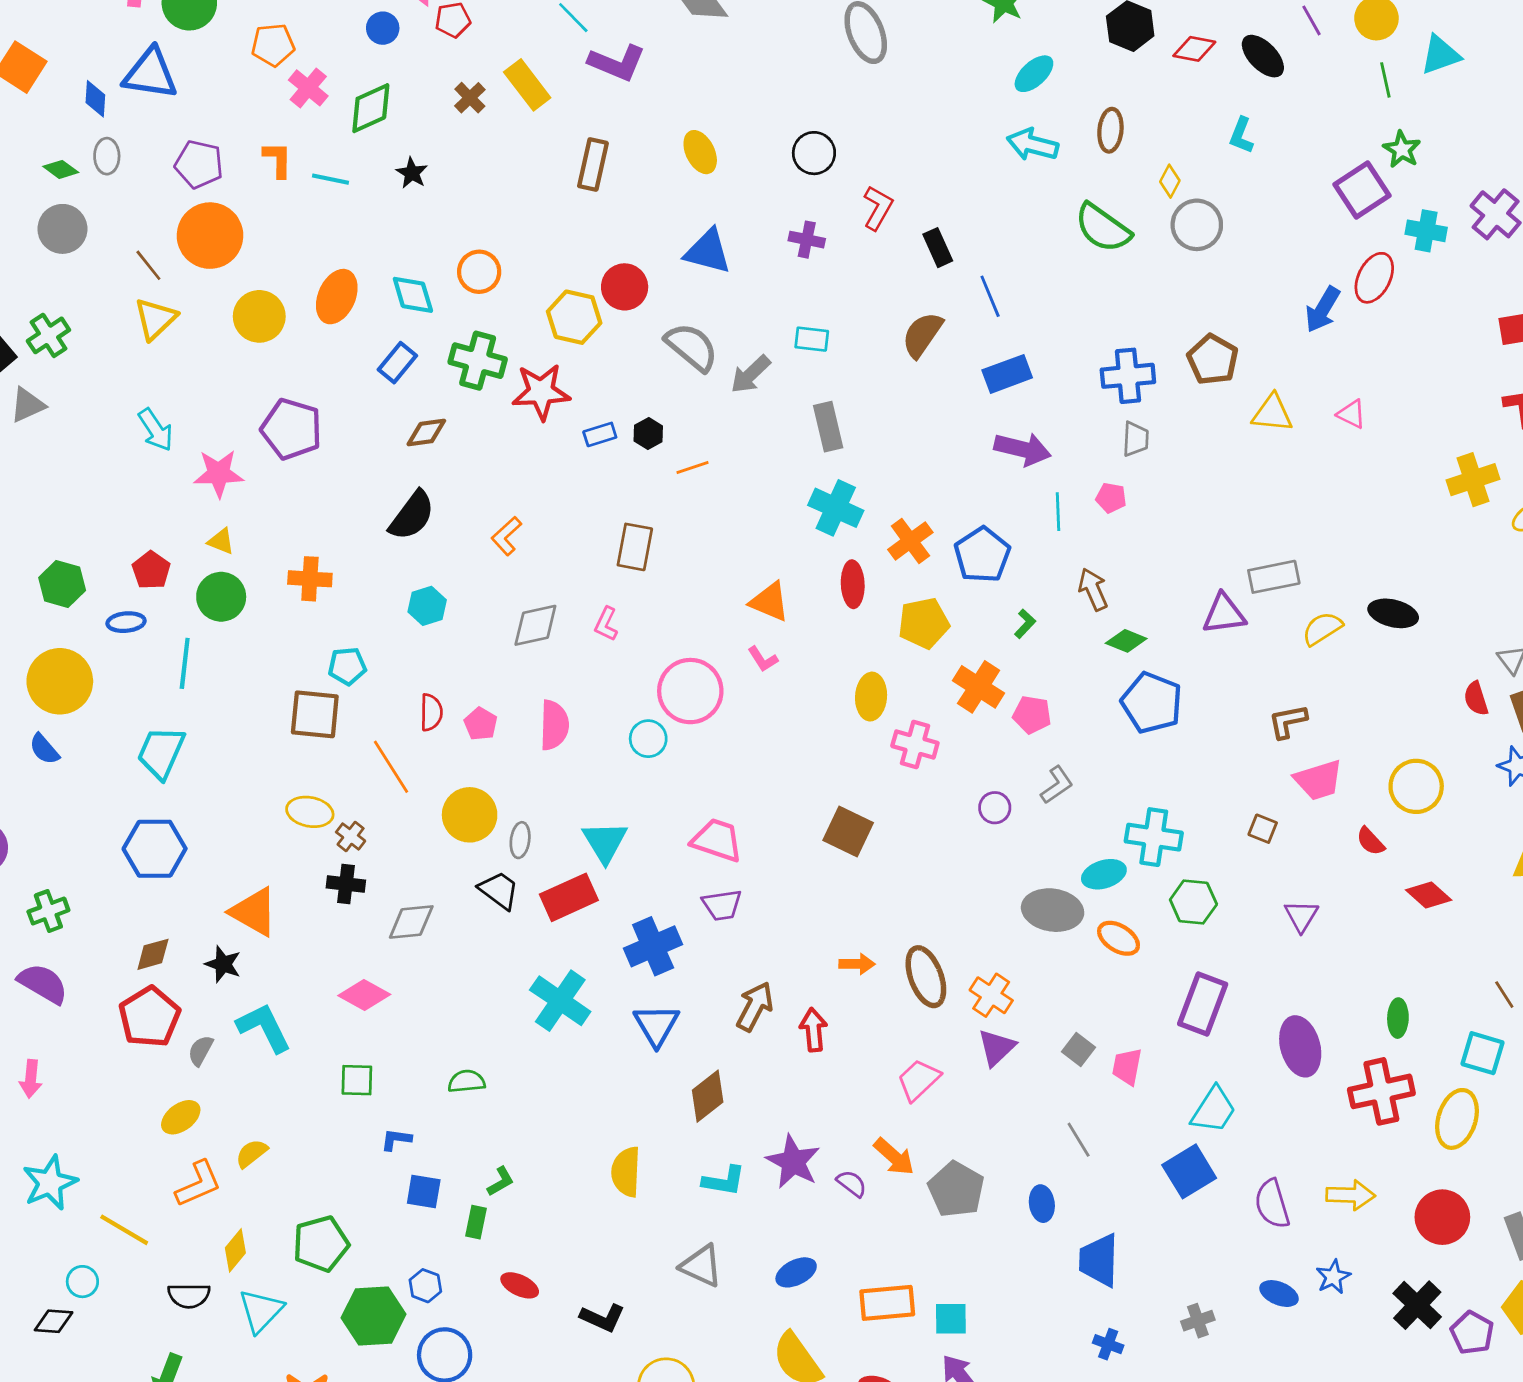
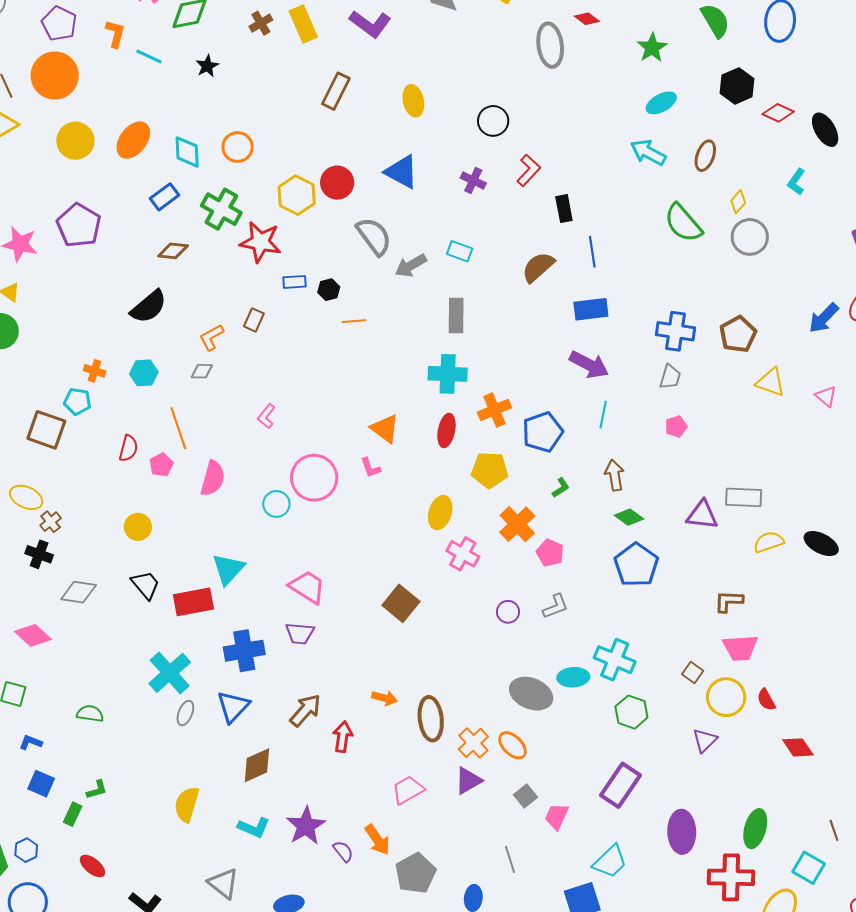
pink pentagon: (1111, 498) -> (676, 427), moved, turned 30
cyan cross: (836, 508) -> (448, 374), turned -36
brown rectangle: (635, 547) -> (254, 320), moved, size x0.7
orange cross: (310, 579) -> (95, 371), moved, size x0.7
gray diamond: (535, 625) -> (202, 371), moved, size x0.6
orange line: (391, 767) -> (178, 428), moved
yellow circle: (1416, 786) -> (726, 697), moved
yellow circle: (470, 815) -> (138, 527), size x0.7
gray ellipse: (520, 840) -> (185, 713), moved
orange ellipse: (1119, 938) -> (512, 745), moved
green ellipse: (1398, 1018) -> (755, 829), size x1.4

